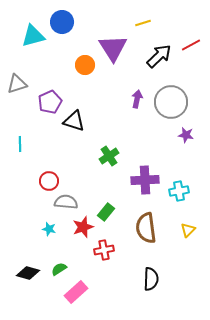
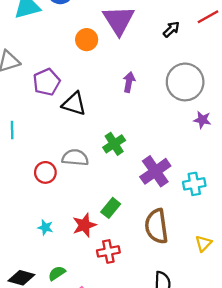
black arrow: (159, 56) -> (171, 29), size x0.6
purple arrow: (137, 99) -> (129, 82), moved
purple cross: (145, 180) -> (155, 171), turned -32
gray semicircle: (66, 202) -> (75, 158), moved
yellow triangle: (188, 230) -> (203, 243), moved

